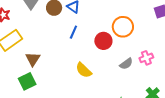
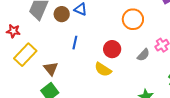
blue line: (73, 32) -> (75, 43), moved
red circle: (103, 41) -> (112, 49), moved

